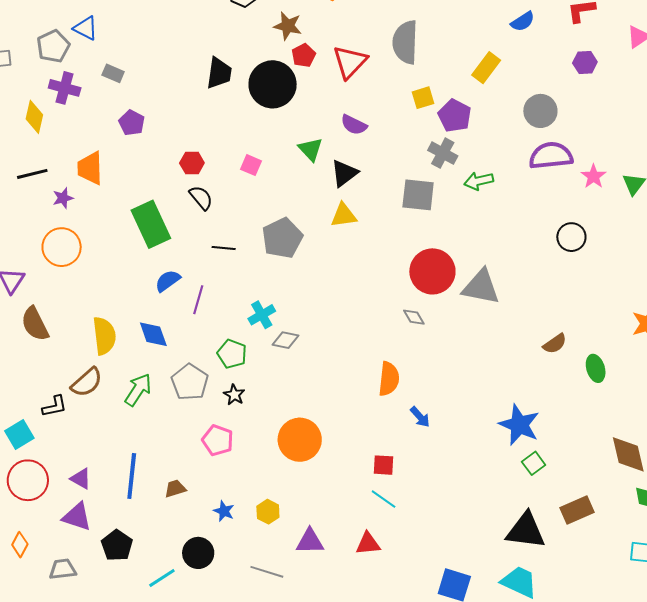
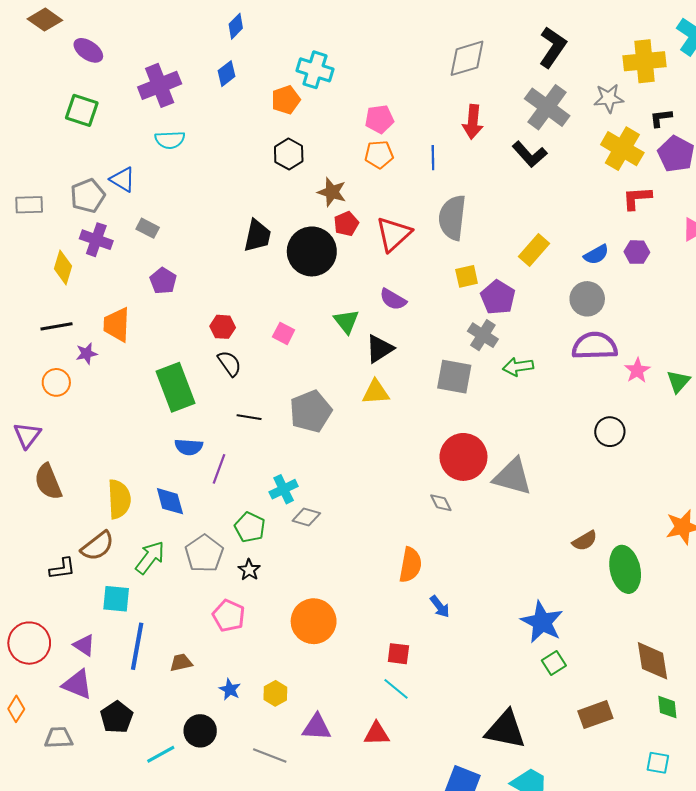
blue semicircle: (523, 21) -> (596, 255), moved
orange circle: (62, 247) -> (56, 382), moved, size x0.7
blue semicircle: (168, 281) -> (189, 447), turned -144
green ellipse: (596, 368) -> (625, 569), size x1.6
cyan square: (19, 434) -> (116, 599), moved, turned 32
black triangle: (526, 531) -> (505, 730), moved

